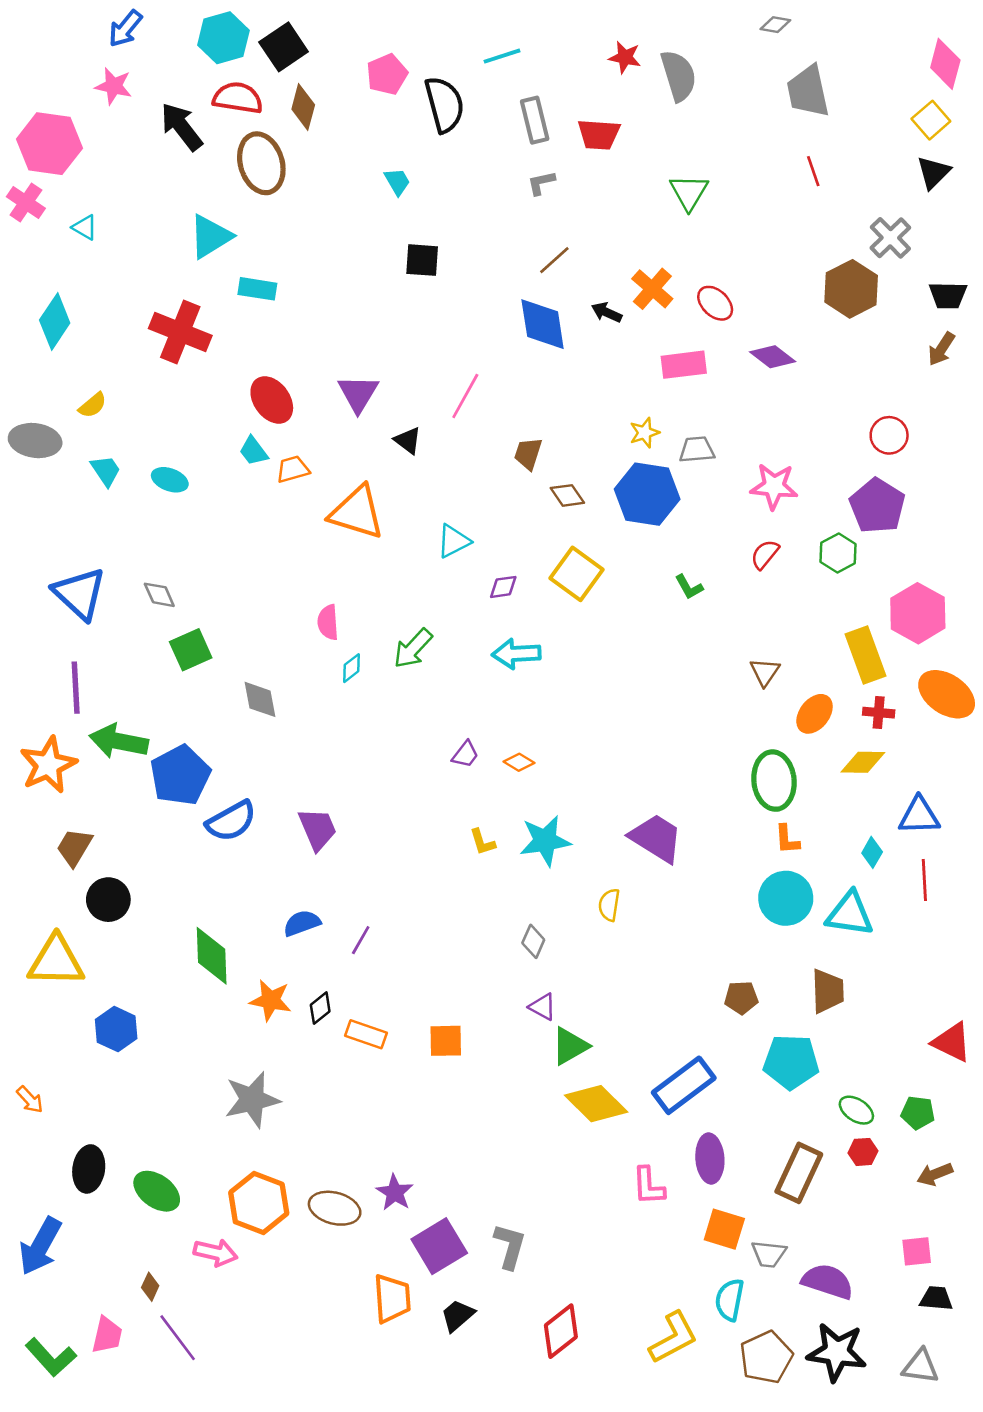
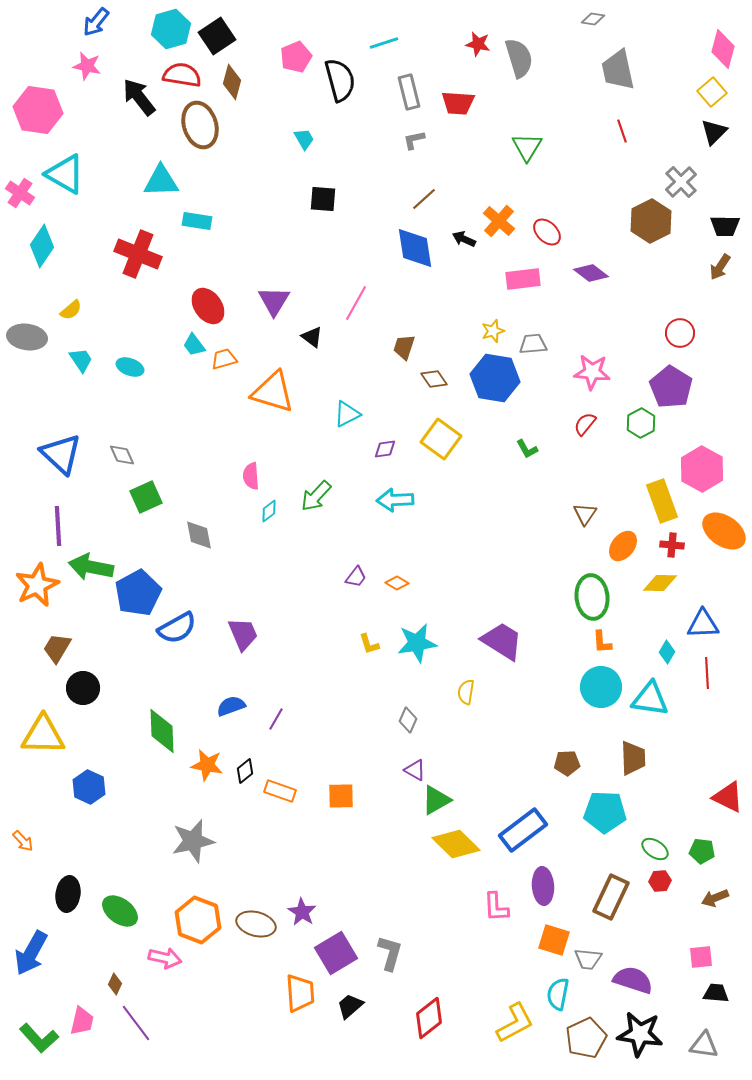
pink cross: (26, 202) -> (20, 193), moved
cyan triangle: (85, 227) -> (65, 174), size x2.0
cyan triangle: (210, 236) -> (161, 181), turned 30

